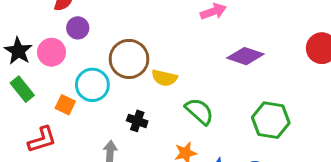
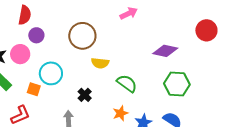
purple diamond: (245, 56) -> (165, 51), moved
brown circle: (129, 59) -> (82, 36), moved
black cross: (137, 121) -> (85, 95), turned 32

